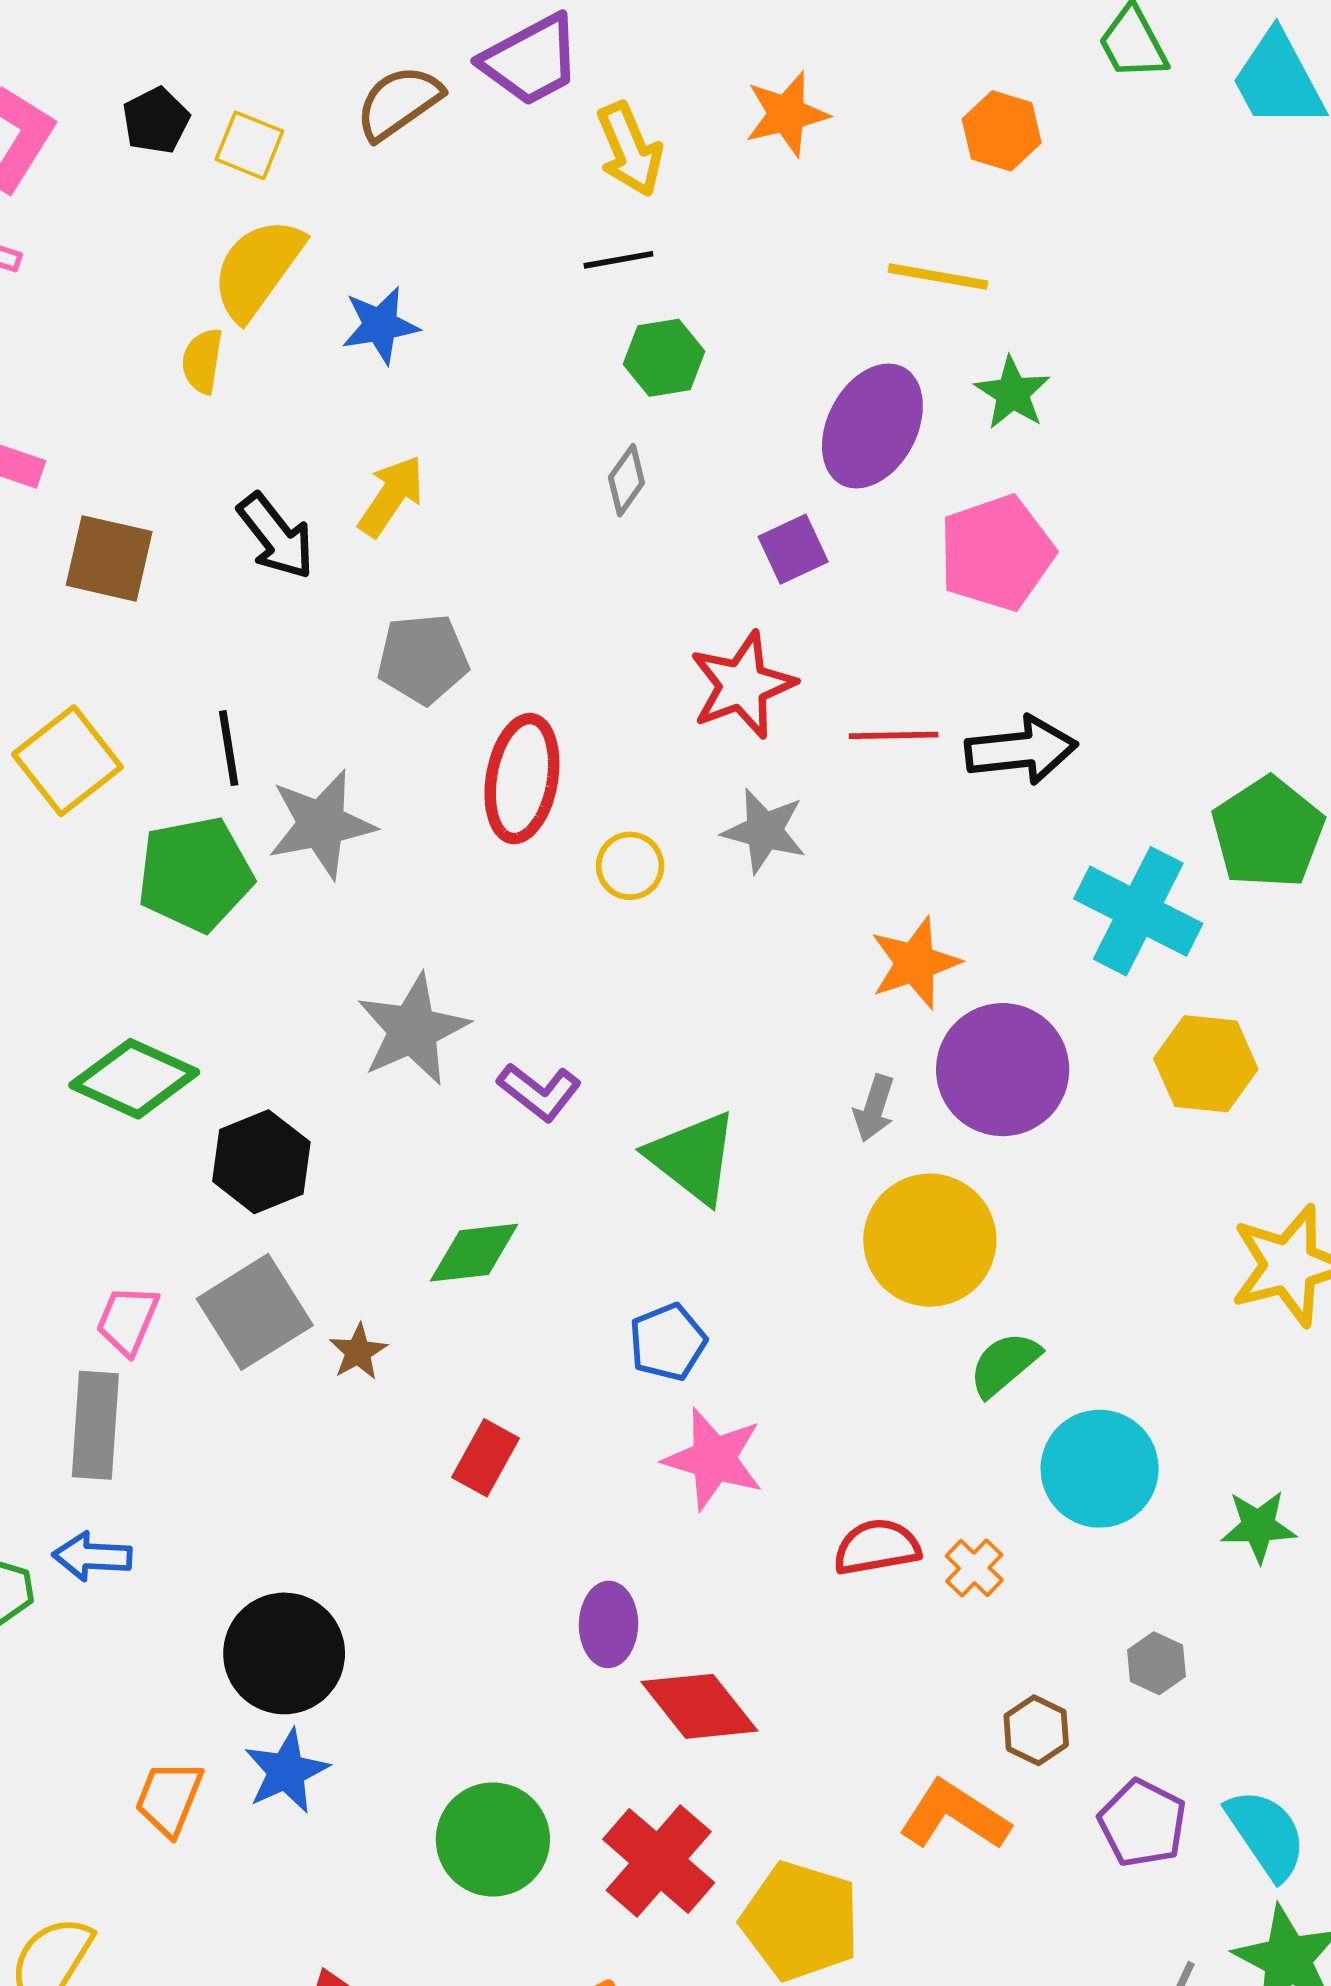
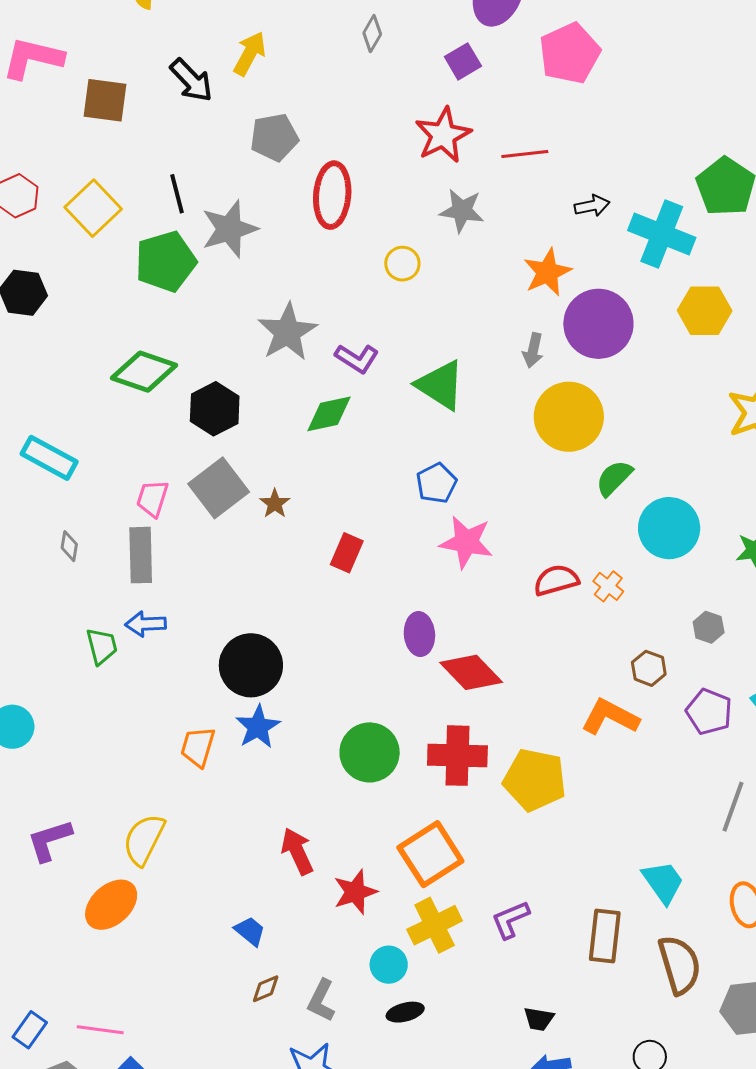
black arrow: (1021, 750) -> (592, 206), moved, size x0.6
yellow circle: (630, 866) -> (402, 264), moved
green diamond: (474, 1253) -> (329, 414), moved
red cross: (659, 1861) -> (457, 756), turned -34

